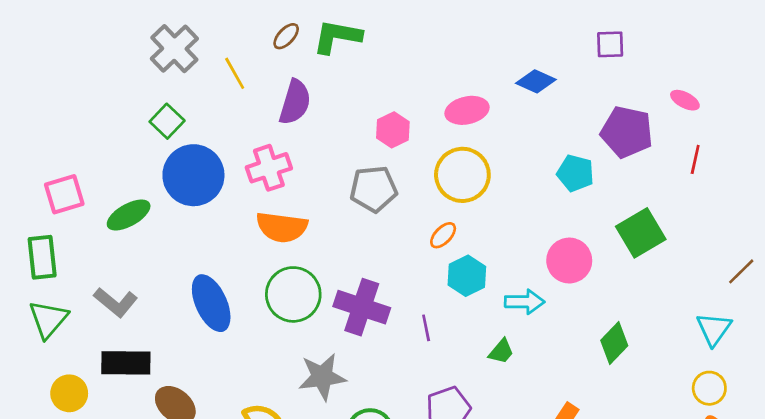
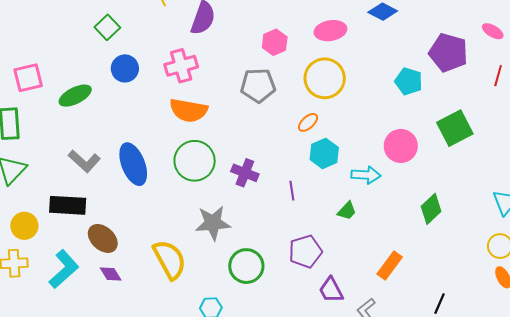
blue circle: (193, 175) -> (125, 68), size x0.6
gray L-shape: (116, 302) -> (84, 161), moved
purple cross: (362, 307) -> (245, 173), size x0.7

